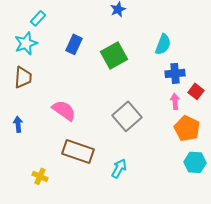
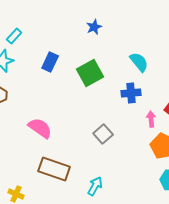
cyan semicircle: (163, 44) -> (139, 62), turned -60
blue cross: (175, 73) -> (131, 93), moved
gray square: (127, 116) -> (103, 134), size x0.7

